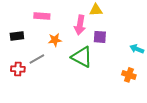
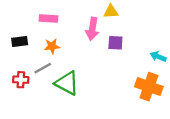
orange star: (55, 40) -> (52, 46), moved
green triangle: (82, 57) -> (67, 83), moved
orange cross: (129, 75) -> (149, 87), size x1.6

